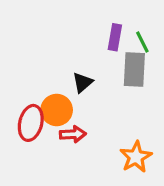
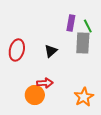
orange circle: (57, 110) -> (35, 95), moved
red ellipse: (31, 123) -> (17, 50), moved

